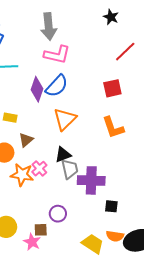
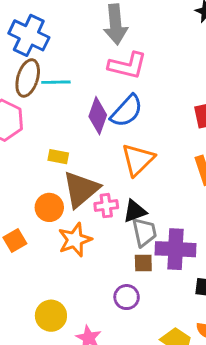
brown triangle: (26, 140) -> (81, 189), size x1.8
pink cross: (39, 169) -> (106, 206), moved, turned 35
orange star: (22, 175) -> (75, 240), turned -30
brown square: (41, 230) -> (143, 263), moved

